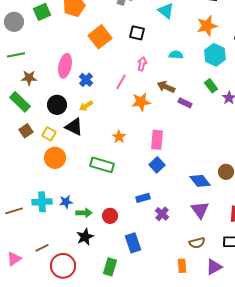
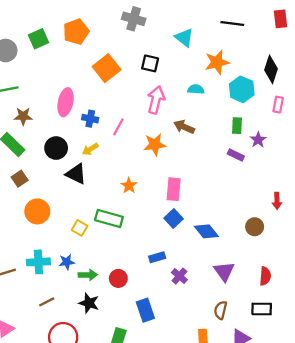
orange star: (207, 26) -> (217, 62), moved
pink arrow: (142, 64) -> (156, 100), size x1.6
blue cross: (86, 80) -> (90, 119), turned -32
pink line: (121, 82) -> (118, 127), moved
green rectangle: (211, 86) -> (237, 126), turned 40
purple rectangle: (185, 103) -> (236, 155), moved
yellow square: (49, 134) -> (80, 228), moved
orange circle: (55, 158) -> (37, 211), moved
blue diamond: (200, 181) -> (206, 231), moved
black star: (85, 237) -> (89, 303), turned -30
brown semicircle: (197, 243) -> (221, 310), turned 119
brown line: (42, 248) -> (47, 302), moved

